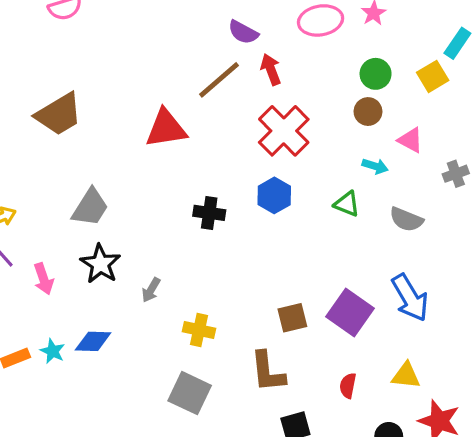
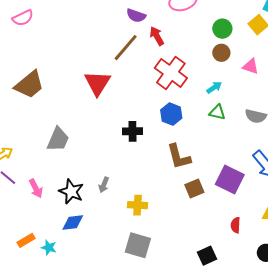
red triangle: (166, 129) -> (97, 83), turned -40
cyan arrow: (375, 166) -> (214, 87), moved, turned -42
black star: (100, 264) -> (71, 192), moved
cyan star: (53, 351) -> (49, 248), moved
brown L-shape: (268, 372) -> (179, 157), moved

